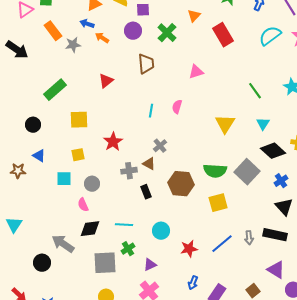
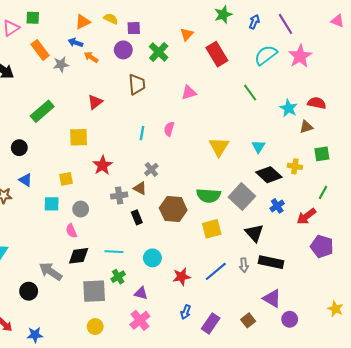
green line: (255, 91) -> (250, 93), moved
yellow square: (79, 120) -> (79, 137), moved
black triangle: (284, 207) -> (254, 233), moved
purple triangle: (150, 265) -> (141, 293), turned 40

